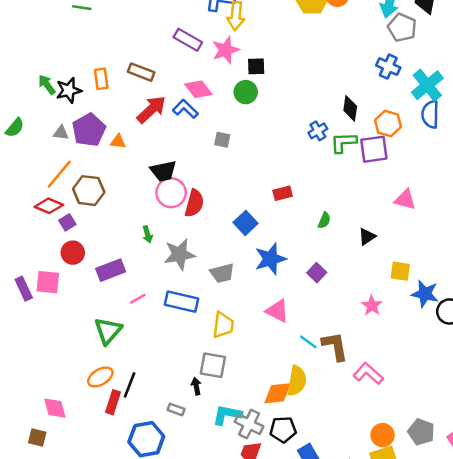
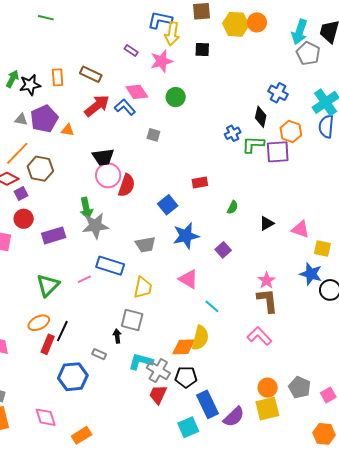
purple rectangle: (188, 40) -> (131, 50), size x0.6
black square: (256, 66) -> (202, 49), moved
blue cross: (388, 67) -> (278, 93), moved
green arrow: (47, 85) -> (12, 79), turned 60
pink triangle: (405, 200) -> (300, 229), moved
green arrow: (148, 234) -> (86, 208), size x1.5
gray star: (179, 254) -> (95, 226), moved
yellow square: (400, 271) -> (322, 248), moved
pink line: (138, 299) -> (84, 279), moved
brown L-shape: (335, 346) -> (267, 300), moved

